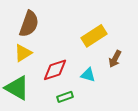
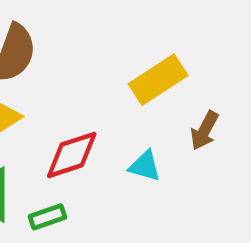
green rectangle: (65, 97) -> (47, 217), moved

